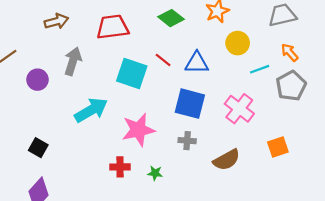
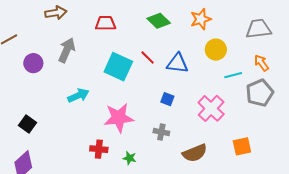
red trapezoid: (113, 27) -> (106, 23), size x0.7
blue square: (190, 104) -> (167, 99), size x0.5
cyan arrow: (91, 110) -> (78, 95), size x0.7

